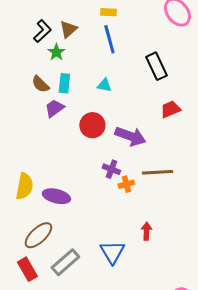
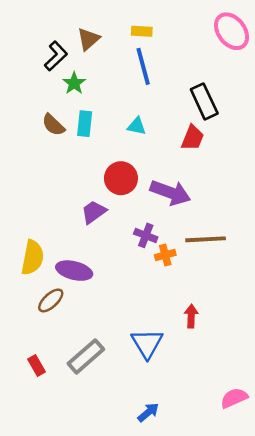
brown triangle: (68, 29) -> (88, 39), moved
purple trapezoid: (54, 108) -> (94, 212), moved
red trapezoid: (170, 109) -> (193, 138), moved, turned 135
brown ellipse: (38, 235) -> (51, 300), moved, size x0.7
red rectangle: (27, 269) -> (36, 365), size x0.7

